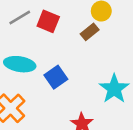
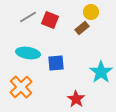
blue square: (56, 77) -> (56, 63), turned 30

